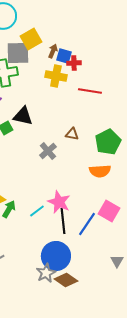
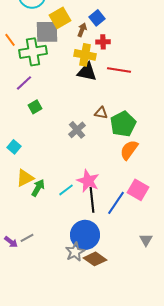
blue square: (64, 56) -> (97, 18), moved, turned 35
black triangle: (23, 116) -> (87, 72), moved
green pentagon: (108, 142) -> (123, 124), moved
orange semicircle: (100, 171) -> (129, 150), turned 130

